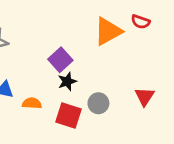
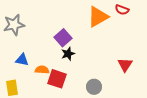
gray circle: (98, 103) -> (94, 87), moved
red square: (69, 115) -> (57, 79), moved

